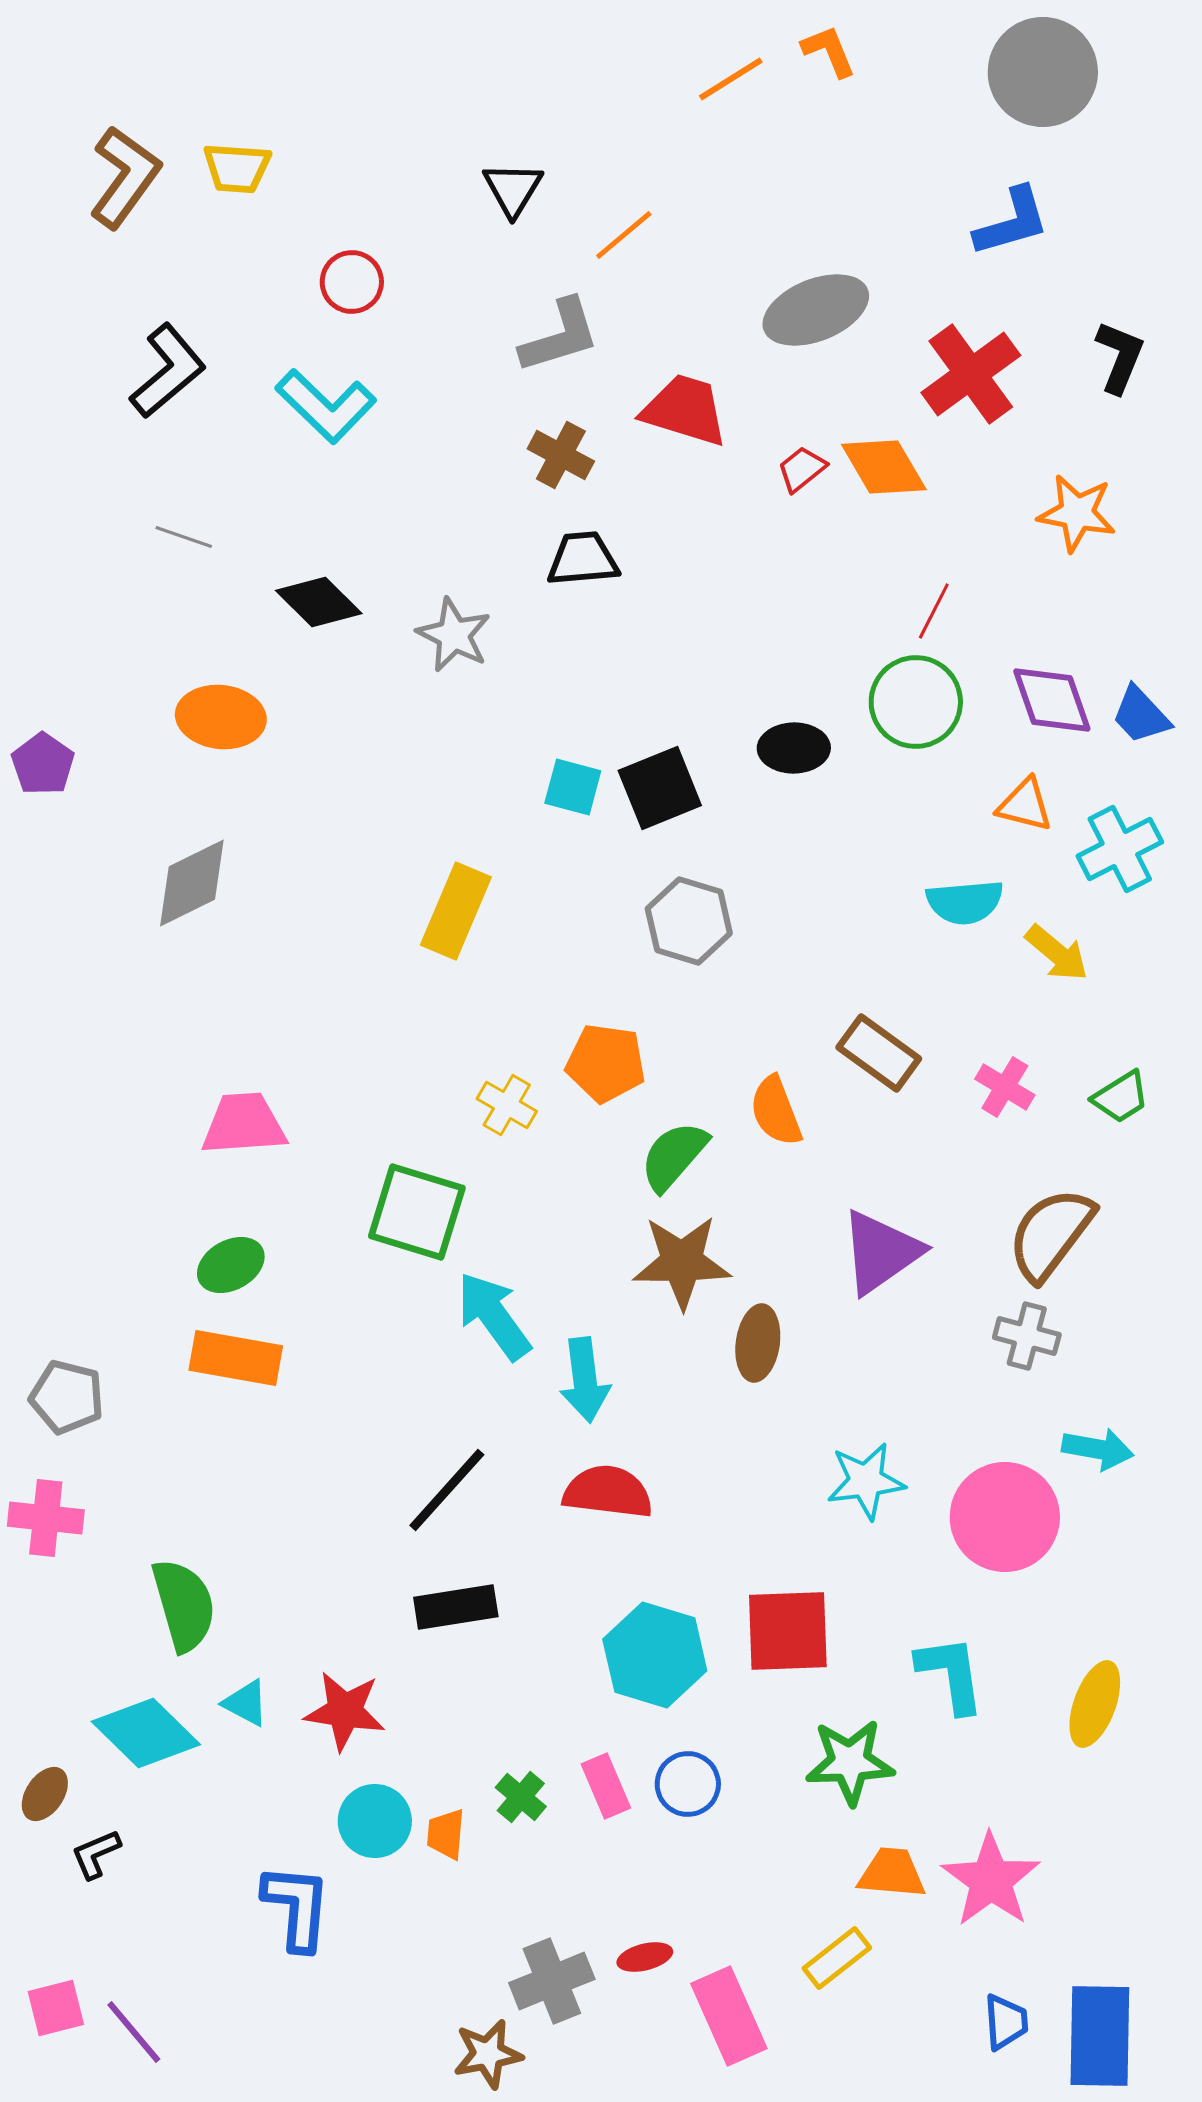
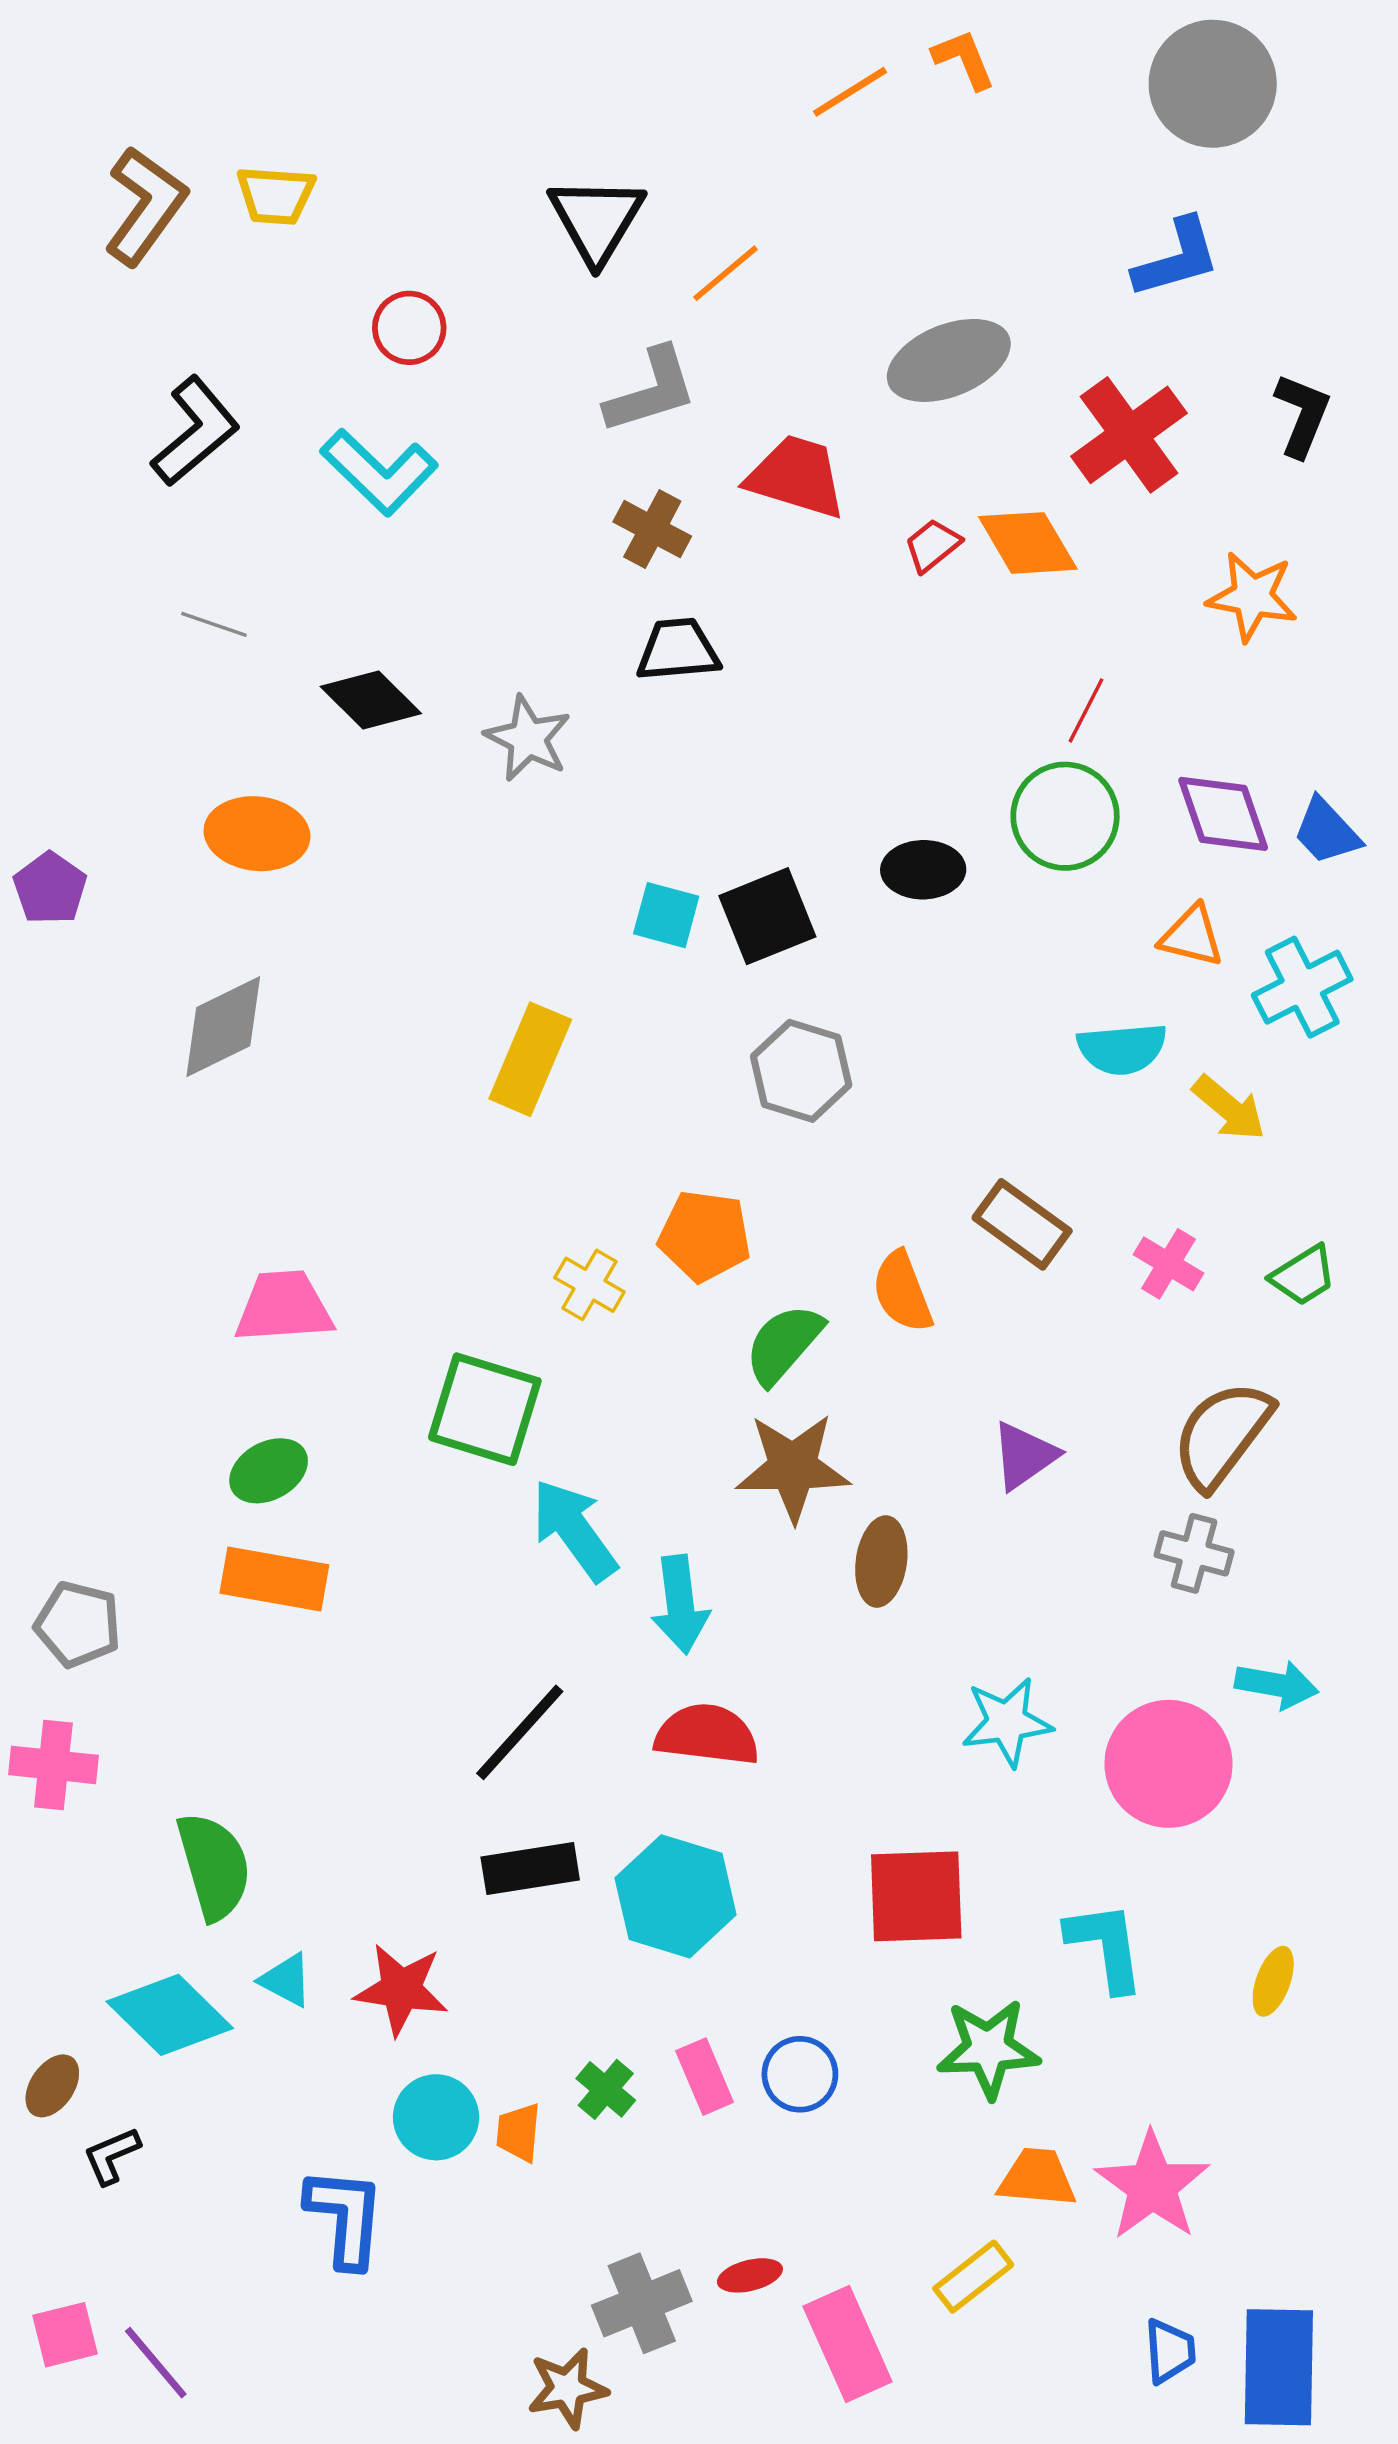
black triangle: (513, 189) -> (596, 220), size x1.4
purple triangle: (881, 1252) -> (1024, 1456), size x0.7
cyan hexagon: (655, 1655) -> (676, 1896), moved
yellow ellipse: (1095, 1704) -> (1273, 1981), size x0.7

